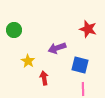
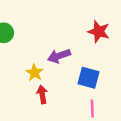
yellow star: (28, 61) -> (35, 73), moved

